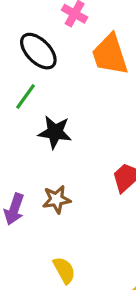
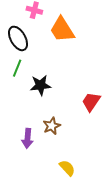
black ellipse: (38, 51) -> (18, 38), turned 30

